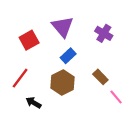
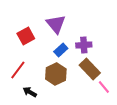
purple cross: (104, 33) -> (84, 45), moved, turned -35
brown rectangle: (100, 77) -> (90, 69), size x1.5

